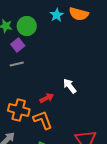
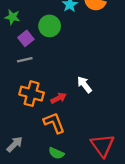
green circle: (27, 26) -> (50, 26), moved
orange cross: (19, 110) -> (32, 94), moved

